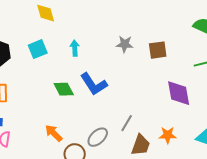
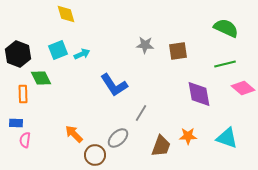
cyan arrow: (75, 48) -> (82, 54), moved, turned 70
green diamond: (64, 89) -> (41, 78), moved
gray line: (127, 123) -> (141, 113), moved

